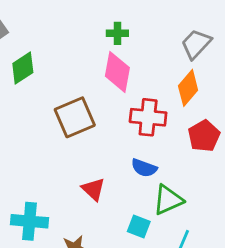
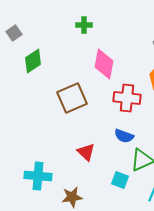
green cross: (117, 33) -> (84, 25), moved

